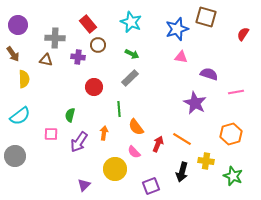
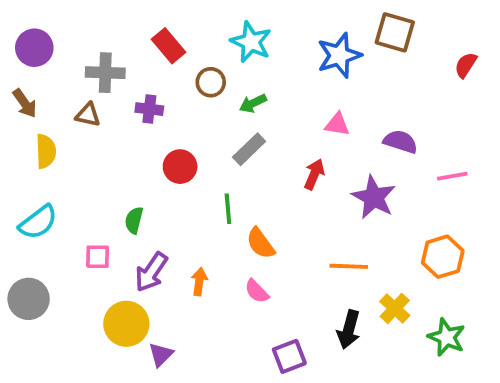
brown circle: (98, 45) -> (211, 82), moved
green arrow: (132, 54) -> (253, 103), turned 128
pink triangle: (181, 57) -> (337, 124), moved
orange arrow: (104, 133) -> (199, 282), moved
orange line: (182, 139) -> (349, 266), turned -30
red arrow: (158, 144) -> (314, 174), moved
yellow cross: (206, 161) -> (395, 308), turned 35
yellow circle: (115, 169) -> (126, 324), moved

